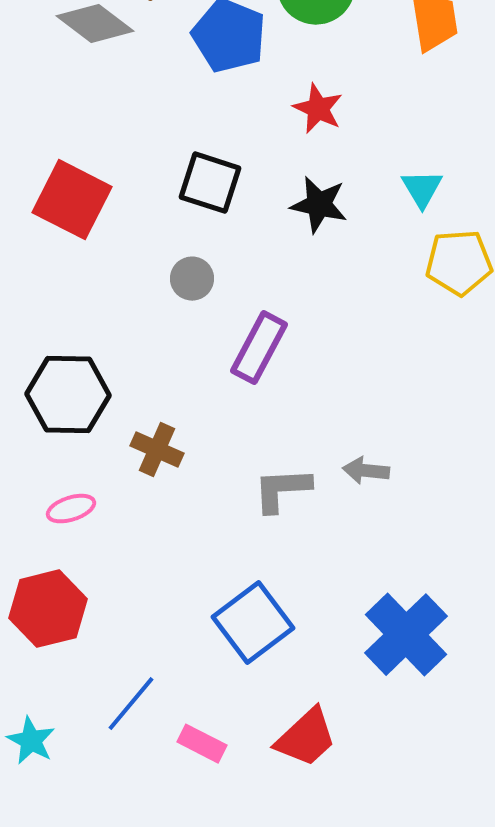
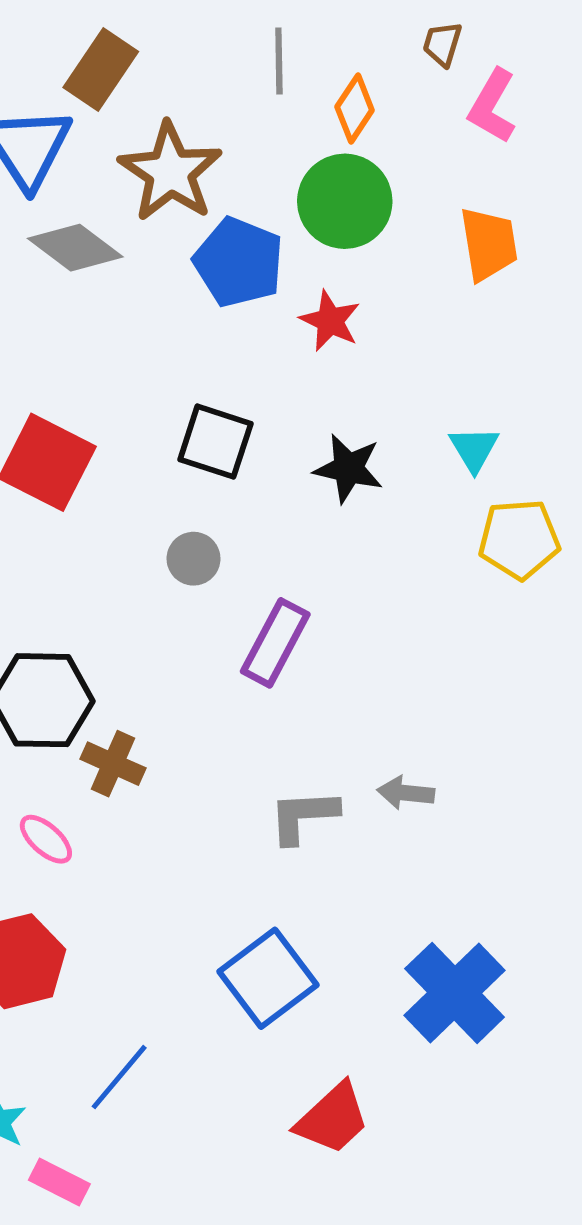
red star: (318, 109) -> (330, 321), moved
brown cross: (157, 450) -> (113, 764), moved
pink ellipse: (71, 509) -> (46, 839), turned 60
pink rectangle: (202, 744) -> (59, 1182), moved

